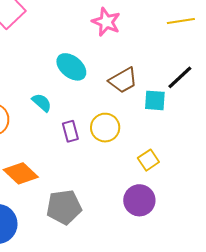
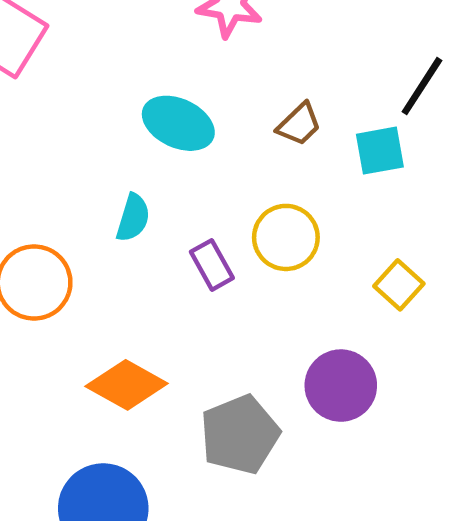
brown trapezoid: (123, 80) -> (299, 124), size x0.7
cyan semicircle: (42, 102) -> (133, 218), turned 80
purple circle: (139, 200) -> (341, 386), moved

